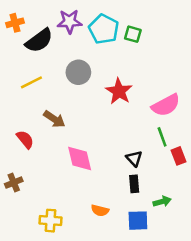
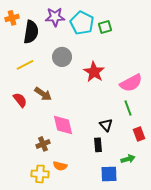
green square: (133, 34) -> (105, 27), turned -32
black semicircle: (39, 41) -> (31, 32), turned -45
red semicircle: (25, 139) -> (20, 100), moved
red rectangle: (179, 156) -> (139, 134), moved
brown cross: (14, 183) -> (43, 144), moved
black rectangle: (134, 184) -> (98, 145), moved
orange semicircle: (100, 210) -> (60, 166), moved

